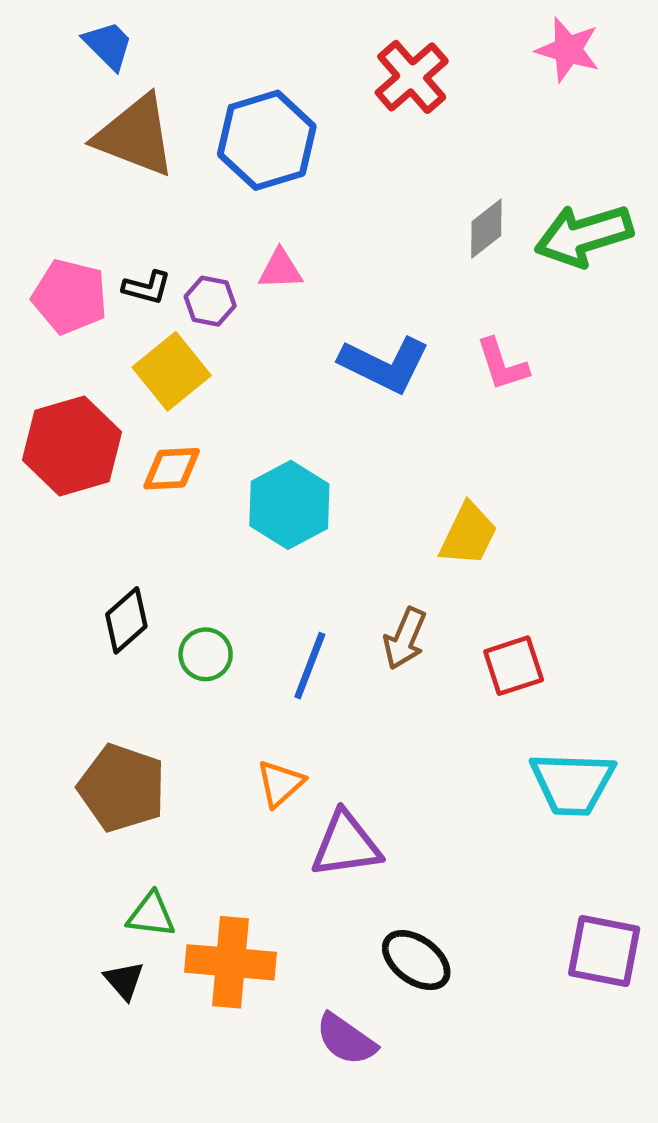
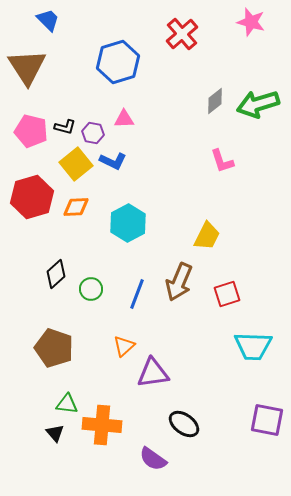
brown triangle: (135, 136) -> (27, 67), moved, turned 36
blue L-shape: (384, 364) -> (113, 161), moved, size x0.7
brown arrow: (405, 638) -> (179, 282), size x1.4

